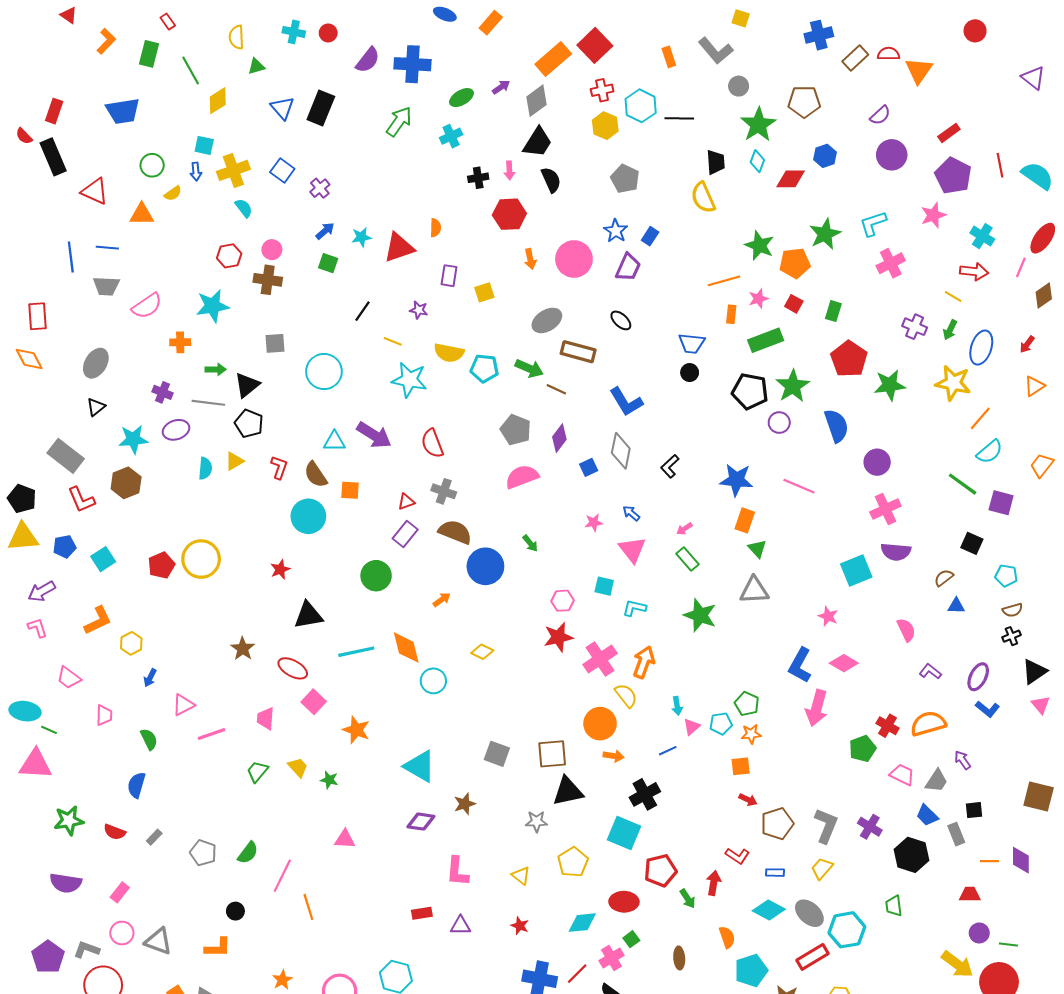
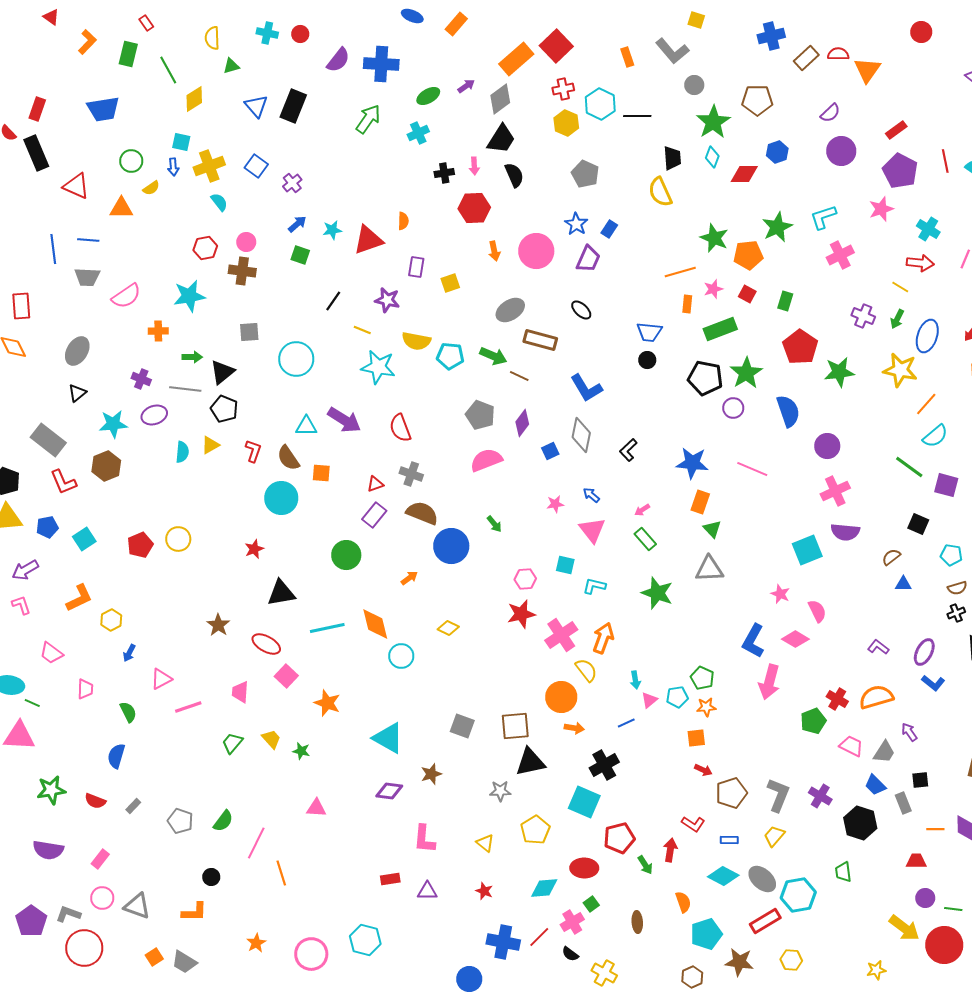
purple star: (419, 310) -> (387, 300), size x1.4
yellow circle: (201, 559) -> (178, 539), size x0.7
pink semicircle: (906, 630) -> (817, 611), moved

